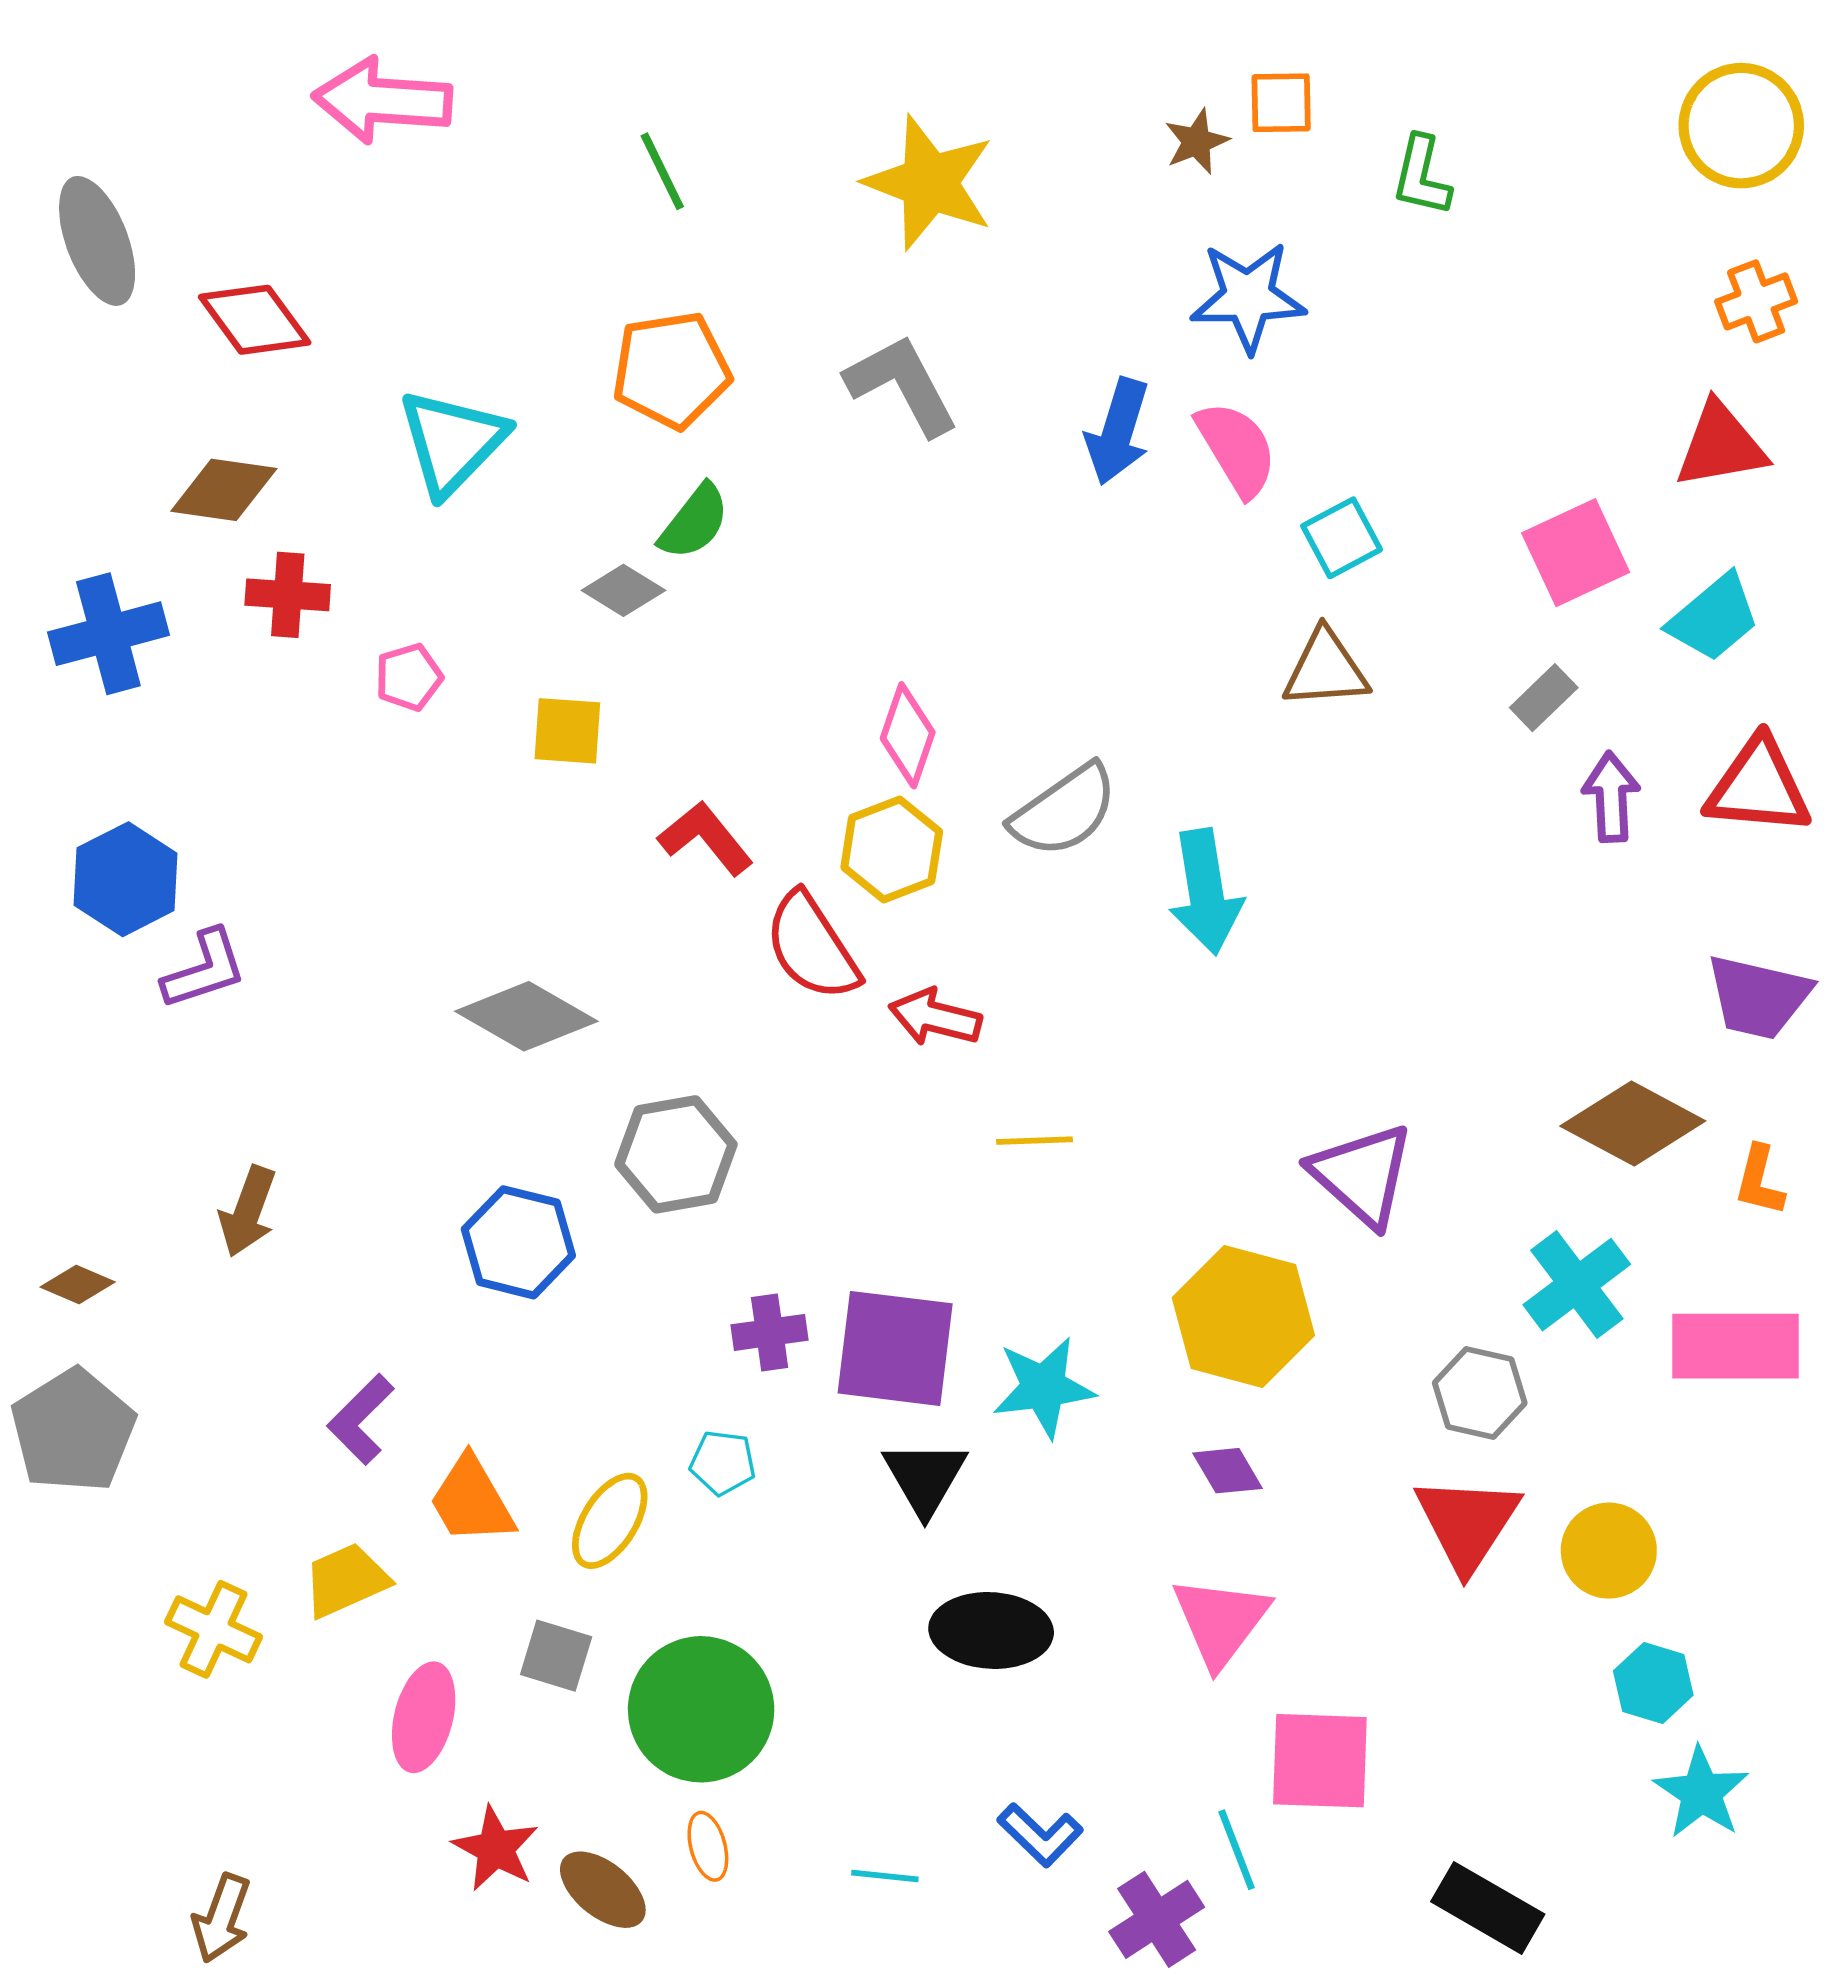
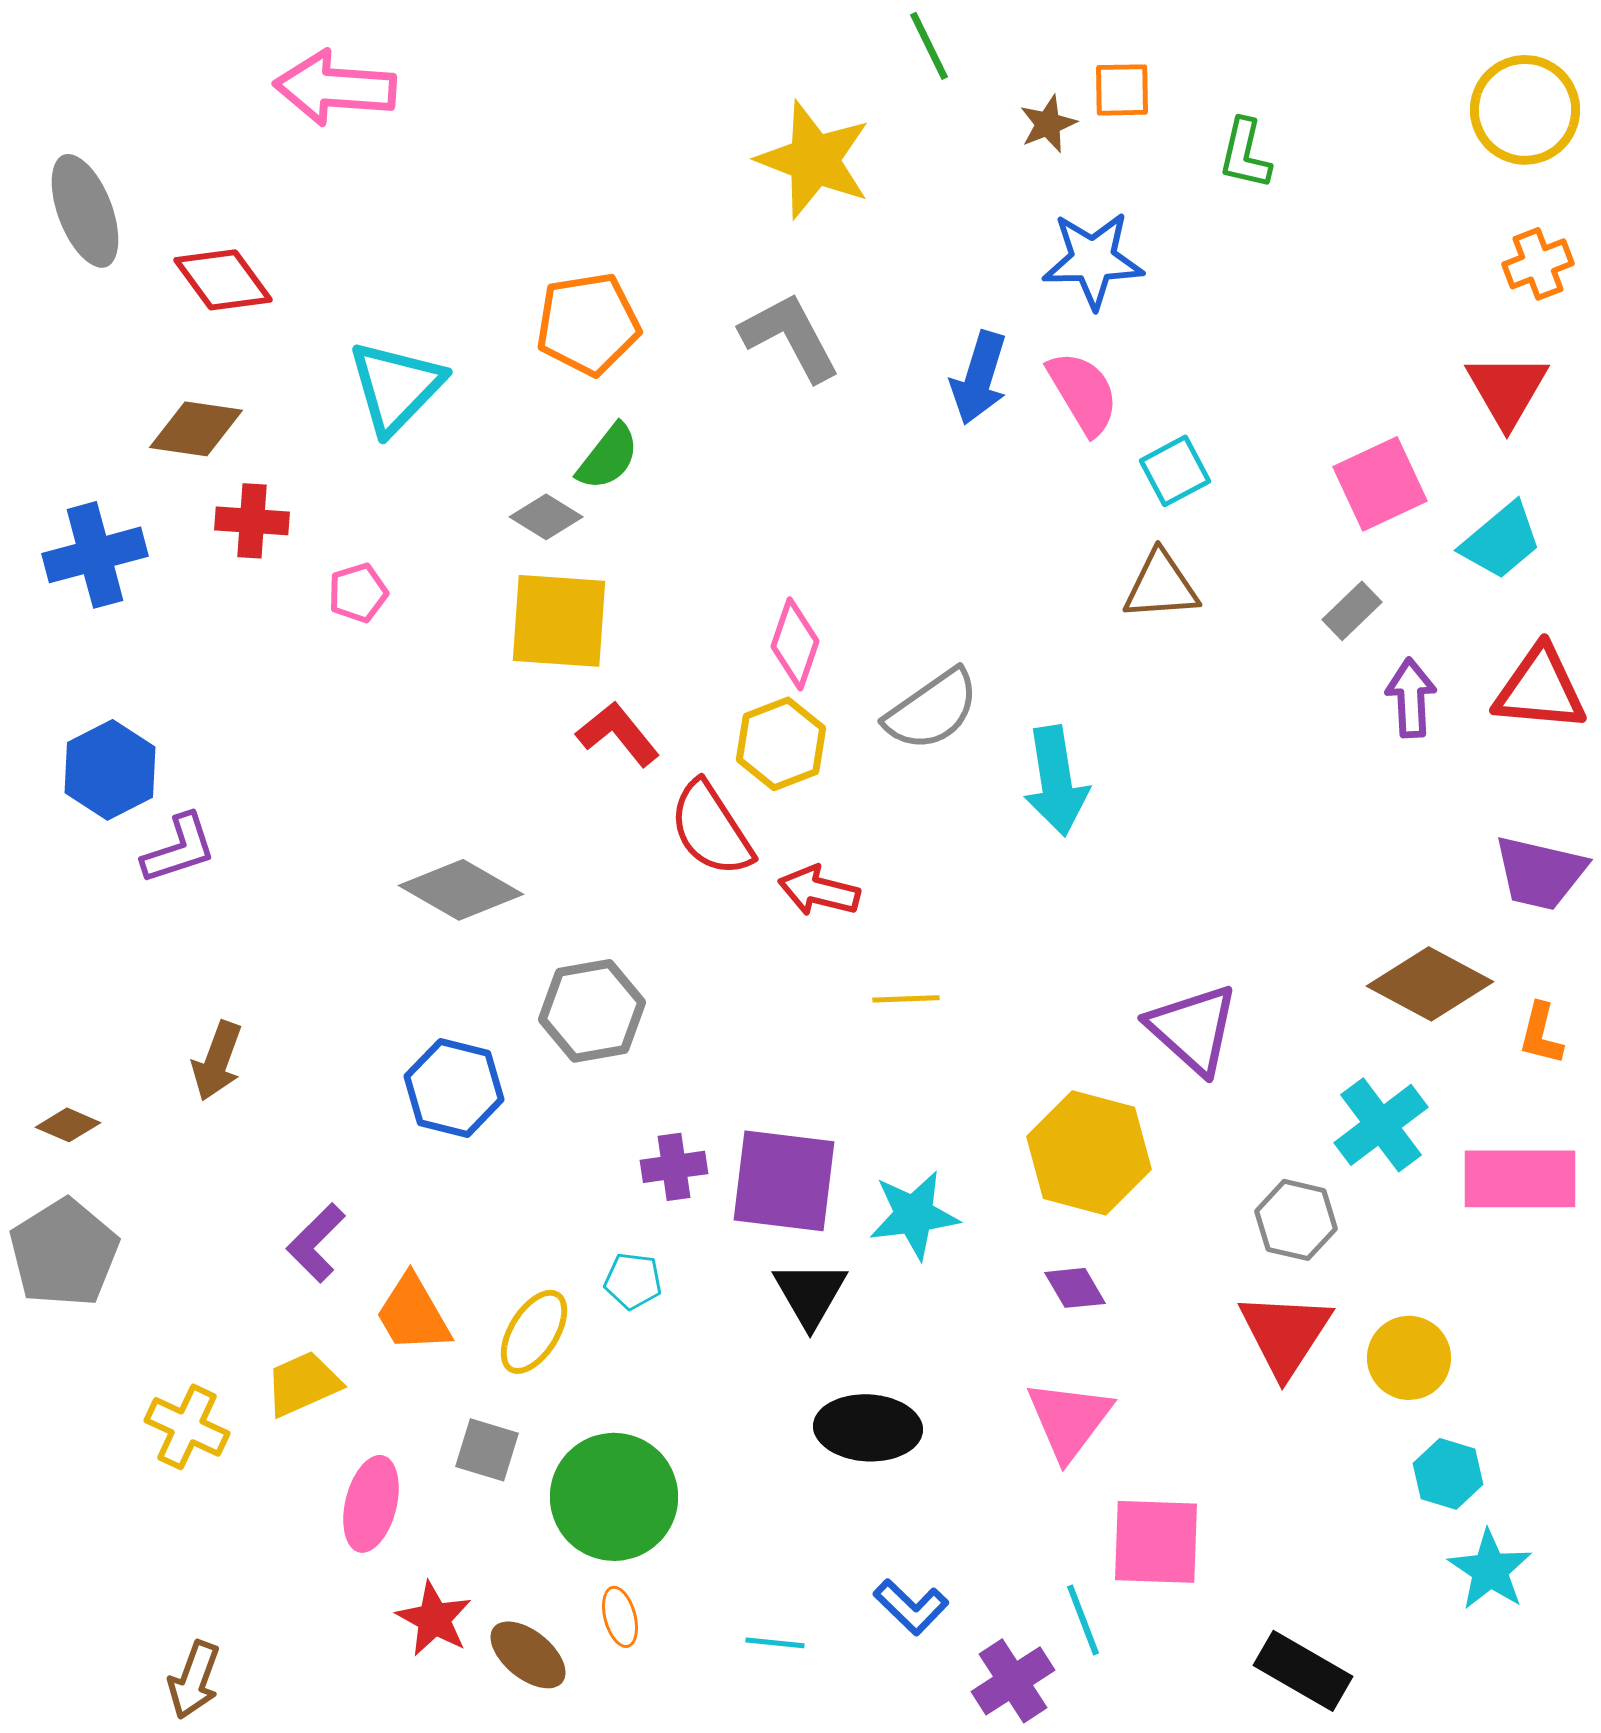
green line: (662, 171) -> (929, 46), moved
red triangle: (1721, 445) -> (1507, 390), turned -50
yellow square: (567, 731) -> (559, 621), moved, size x1.6

